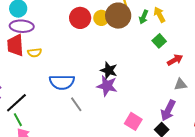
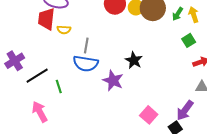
purple star: (107, 86) -> (113, 81), moved
gray line: (76, 104) -> (86, 46), moved, turned 35
green line: (18, 120) -> (59, 86), moved

